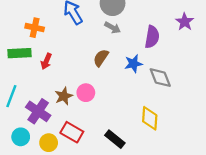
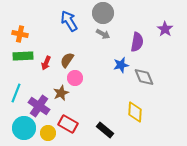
orange cross: (35, 28) -> (20, 34), moved
brown semicircle: (101, 58) -> (67, 60), moved
pink circle: (86, 93) -> (75, 78), moved
cyan circle: (21, 137) -> (24, 128), size x1.5

